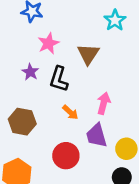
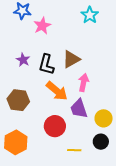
pink star: (48, 43) -> (42, 26), moved
brown triangle: (88, 54) -> (71, 59), moved, turned 30
orange arrow: (70, 112) -> (57, 91), size x1.6

